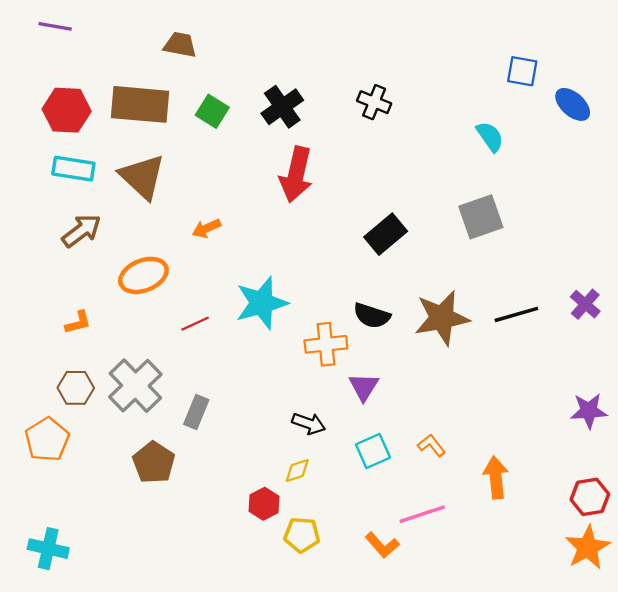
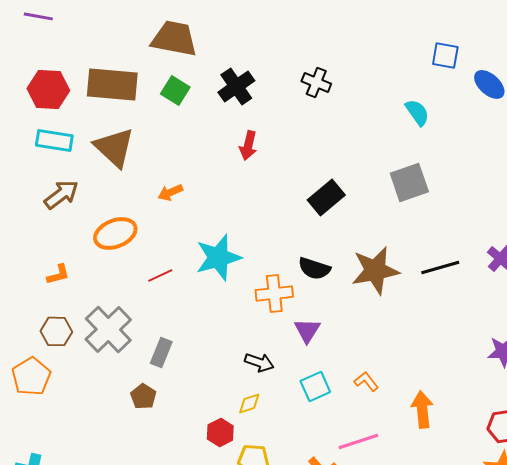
brown trapezoid: (180, 45) -> (174, 38), moved, size x1.6
red arrow: (296, 174) -> (248, 145), size x0.6
brown pentagon: (154, 462) -> (143, 396), moved, size x0.7

